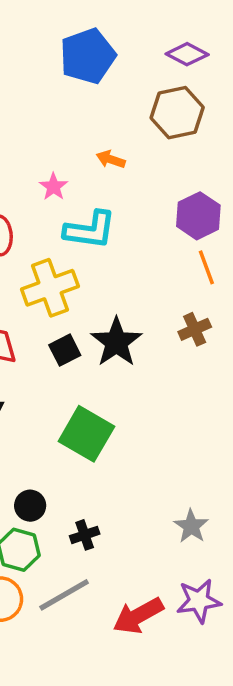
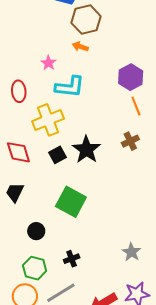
brown hexagon: (177, 113) -> (86, 20), moved
black circle: (30, 506) -> (36, 231), moved

